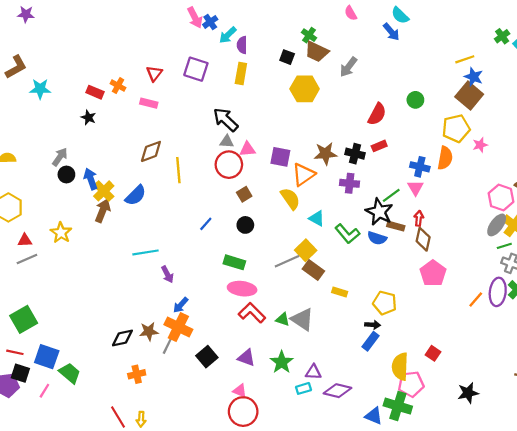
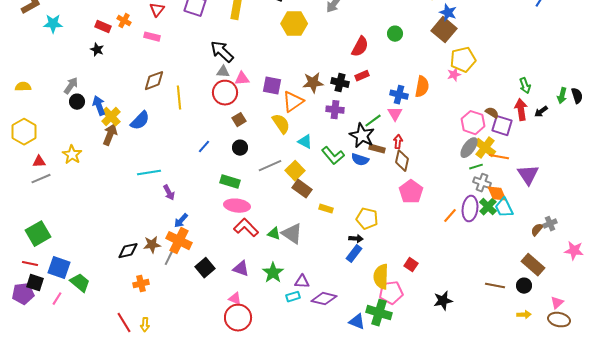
yellow pentagon: (456, 128) -> (463, 60), moved
gray line: (287, 261) -> (270, 166), moved

